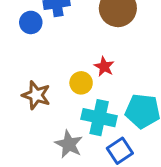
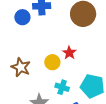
cyan cross: (99, 118) -> (62, 87), size x0.6

